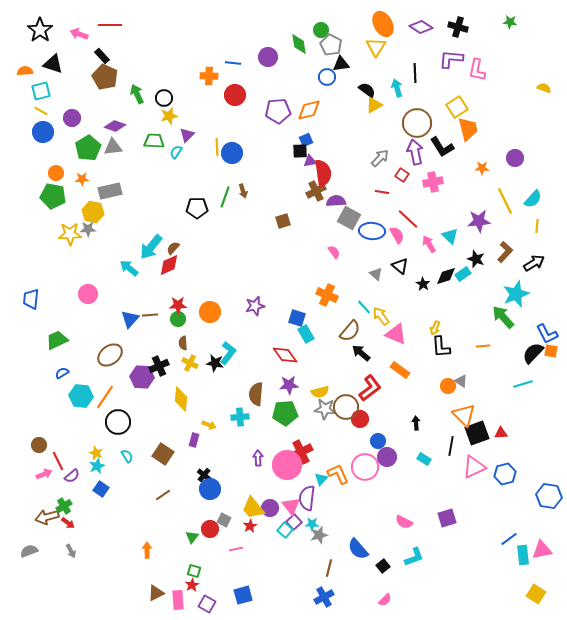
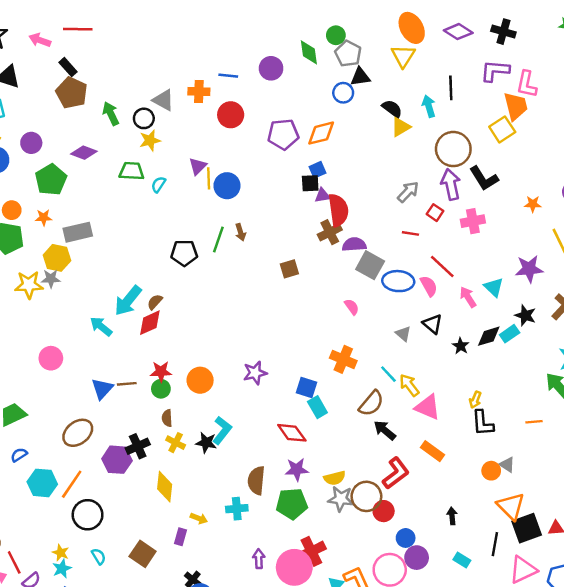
orange trapezoid: (468, 129) -> (516, 106), moved
purple triangle: (187, 135) -> (198, 166), moved
gray triangle: (113, 147) -> (163, 100), moved, turned 36

